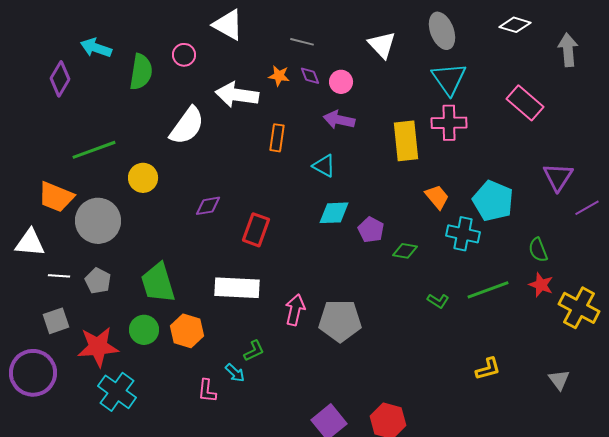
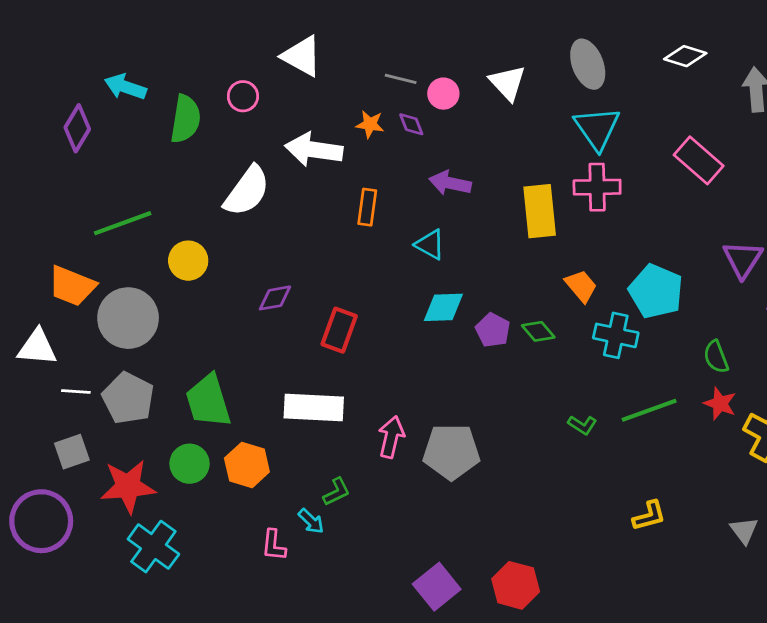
pink circle: (341, 82) -> (443, 94), moved
green diamond: (405, 251) -> (538, 331), moved, turned 40
gray pentagon: (98, 281) -> (128, 398), size x1.5

